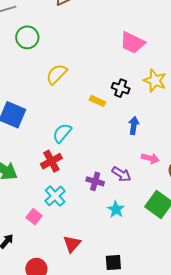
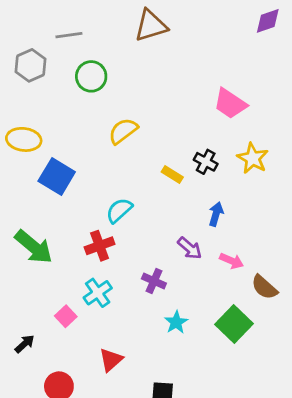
purple arrow: (121, 174) -> (190, 248), moved

